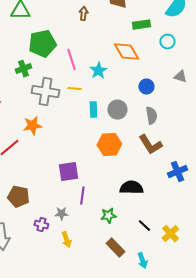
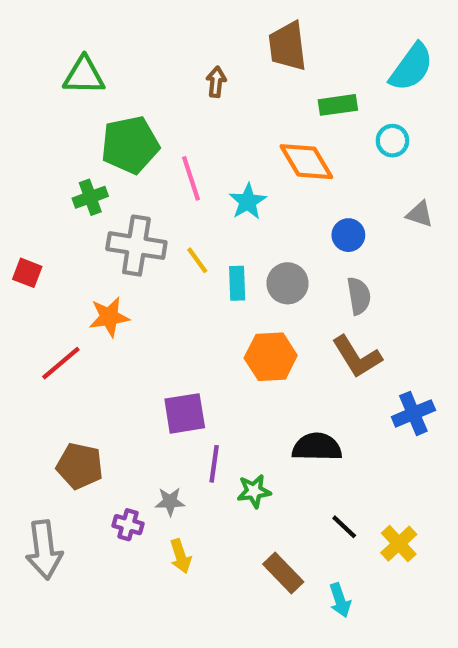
yellow line: (74, 89) -> (197, 260), moved, turned 48
green star: (108, 216) -> (254, 491), moved

